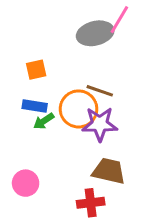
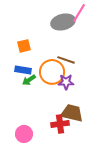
purple star: (100, 124) -> (66, 82), size x0.7
pink circle: (26, 183) -> (24, 134), moved
red cross: (91, 203) -> (60, 124), moved

